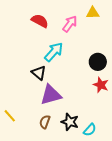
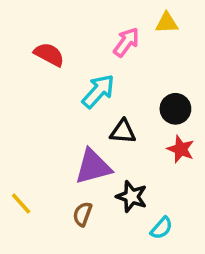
red semicircle: (40, 21) -> (49, 54), moved
black triangle: (39, 73) -> (123, 132), moved, turned -35
black star: (70, 122) -> (132, 197), moved

